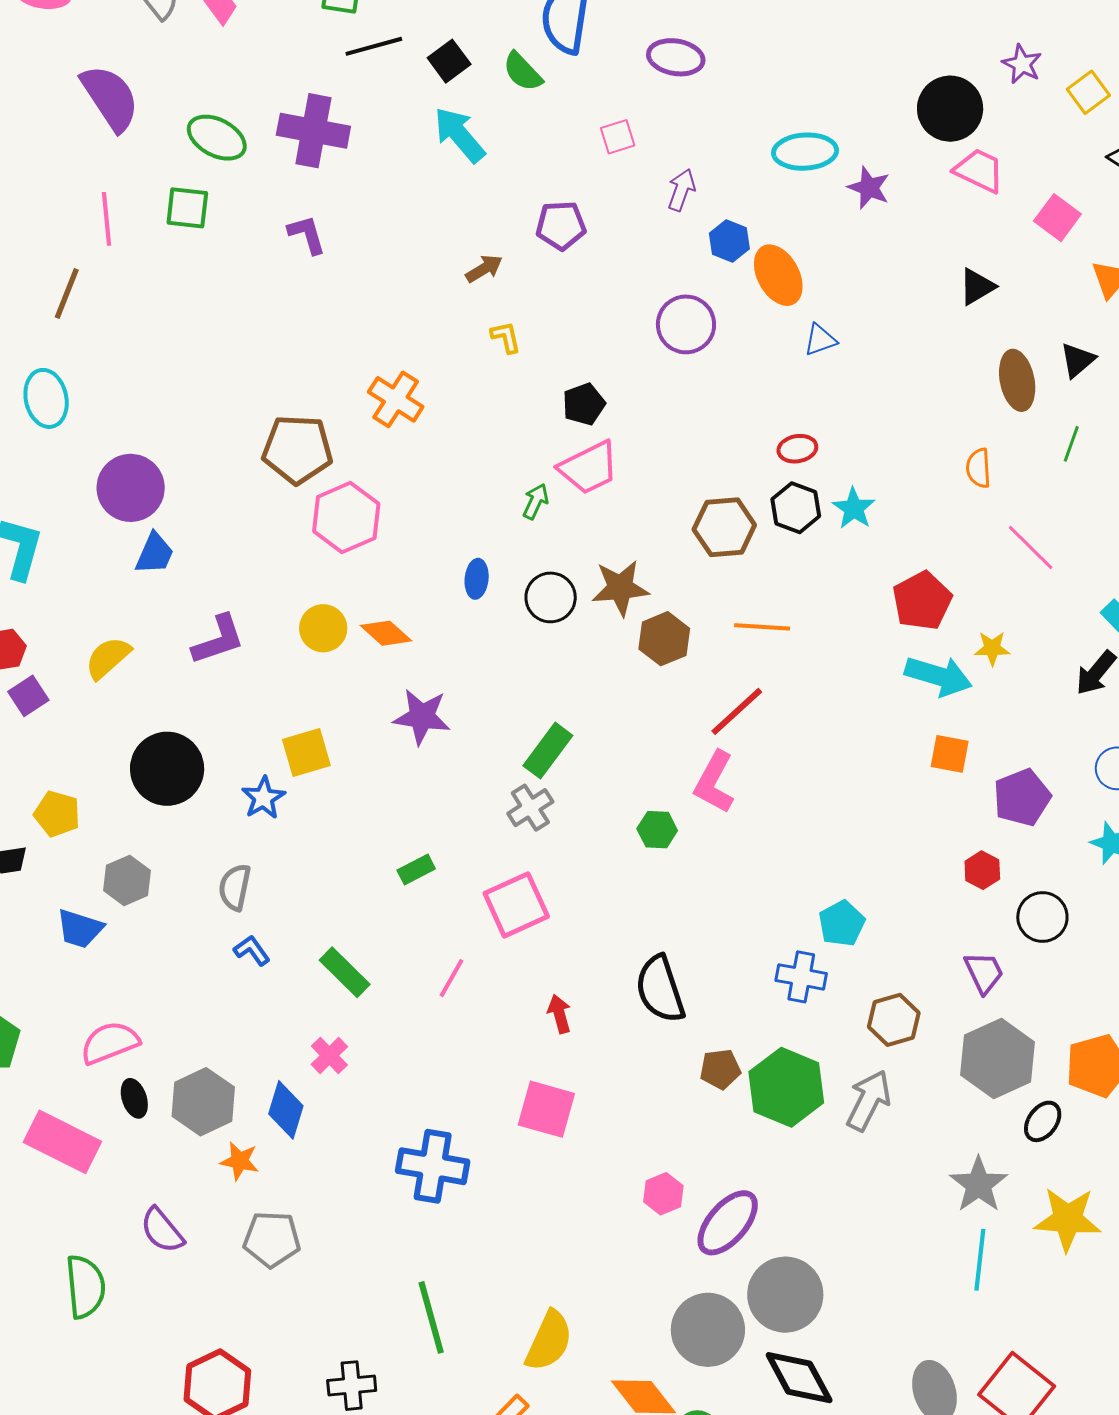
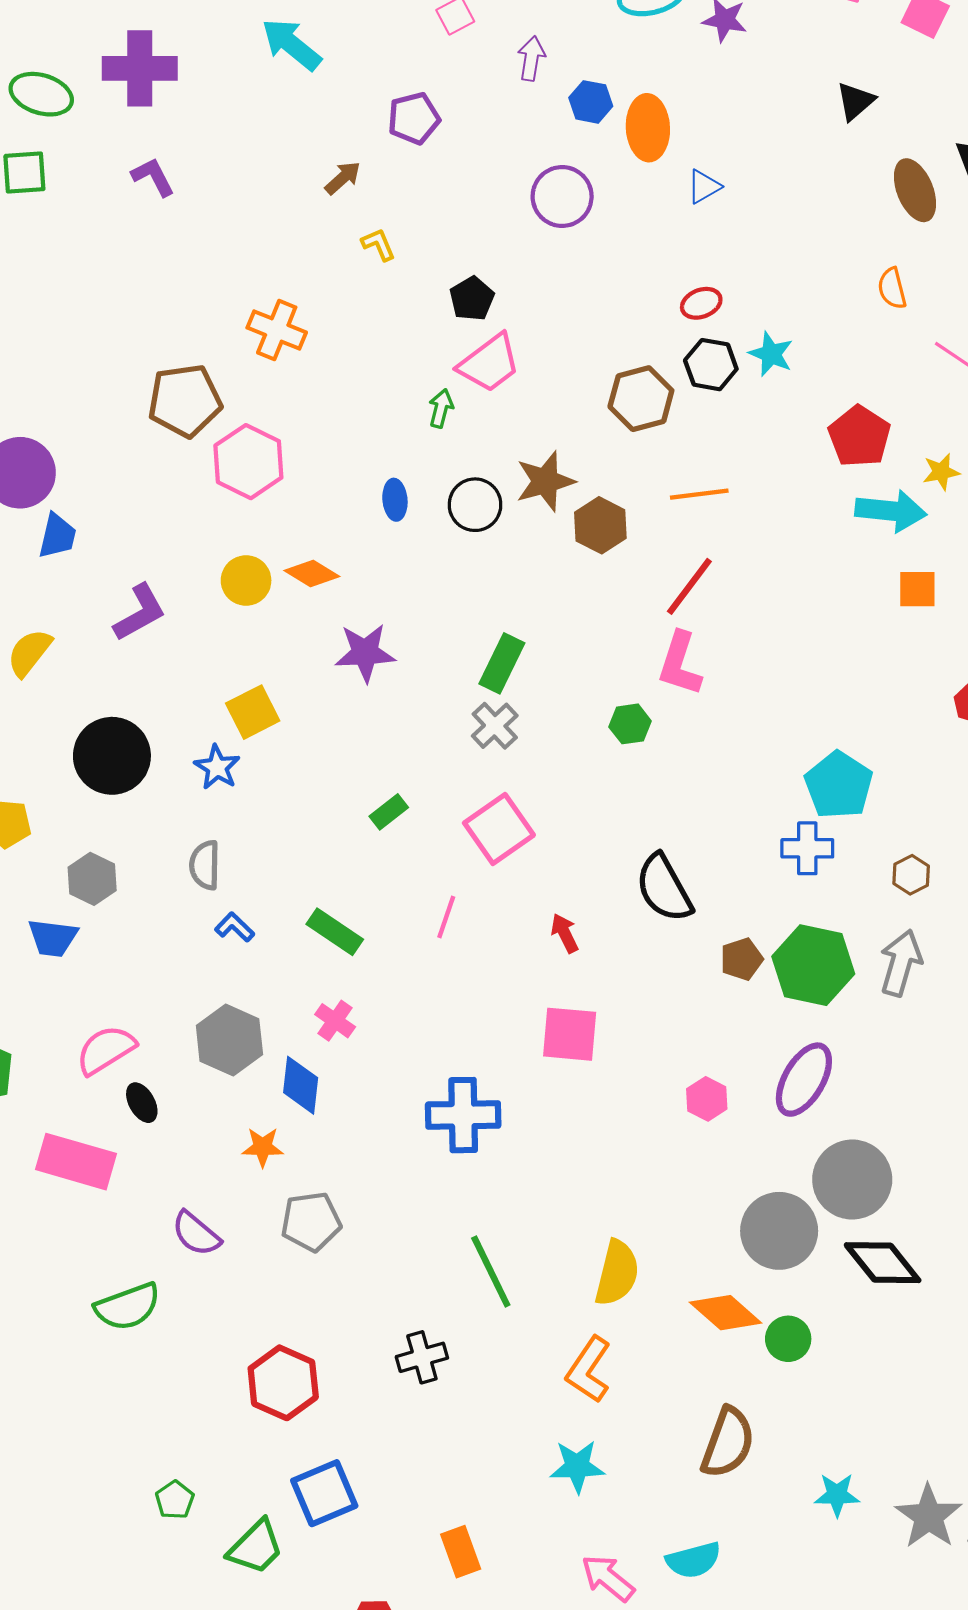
orange ellipse: (778, 275) -> (648, 128), turned 36
cyan pentagon: (842, 923) -> (839, 785), size x1.4
brown hexagon: (894, 1020) -> (911, 875), size x0.7
gray hexagon: (203, 1102) -> (229, 1040), moved
purple ellipse: (728, 1223) -> (804, 1080), moved
green semicircle: (85, 1287) -> (128, 1307), turned 86

